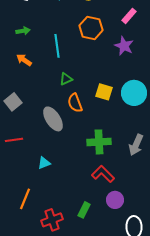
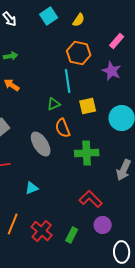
cyan line: (57, 46) -> (68, 81), moved
yellow square: (104, 92) -> (88, 106), moved, turned -30
green cross: (99, 142) -> (87, 153), moved
red cross: (52, 220) -> (42, 231), moved, turned -30

